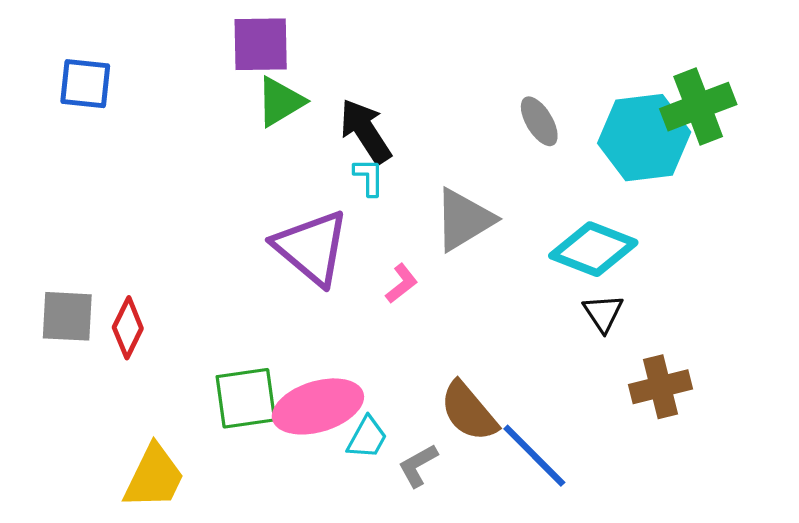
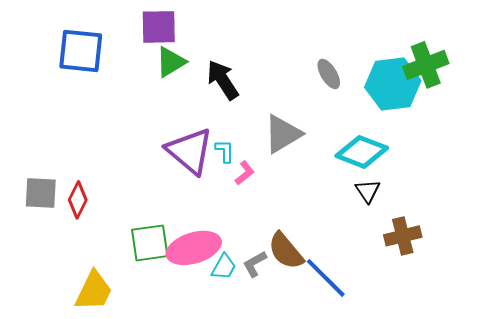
blue square: (85, 84) -> (81, 51), moved, size x1.4
cyan L-shape: (369, 177) -> (225, 151), moved
gray L-shape: (418, 465) -> (255, 264), moved

